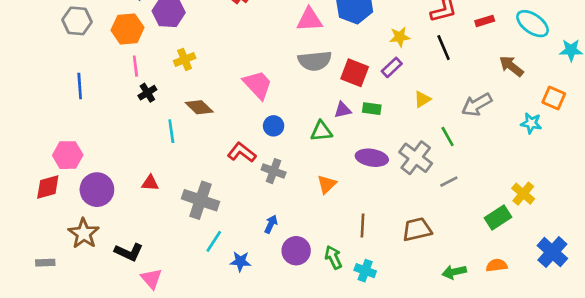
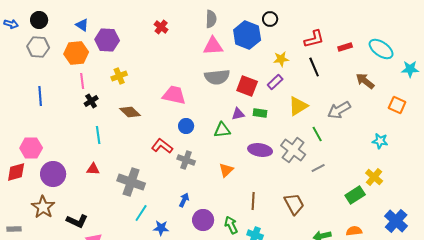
pink trapezoid: (258, 85) -> (174, 95), turned -35
yellow triangle: (422, 99) -> (298, 106), size x1.5
cyan star: (531, 123) -> (380, 141), moved
cyan line: (171, 131) -> (98, 135), moved
brown trapezoid: (417, 229) -> (294, 204), turned 75

